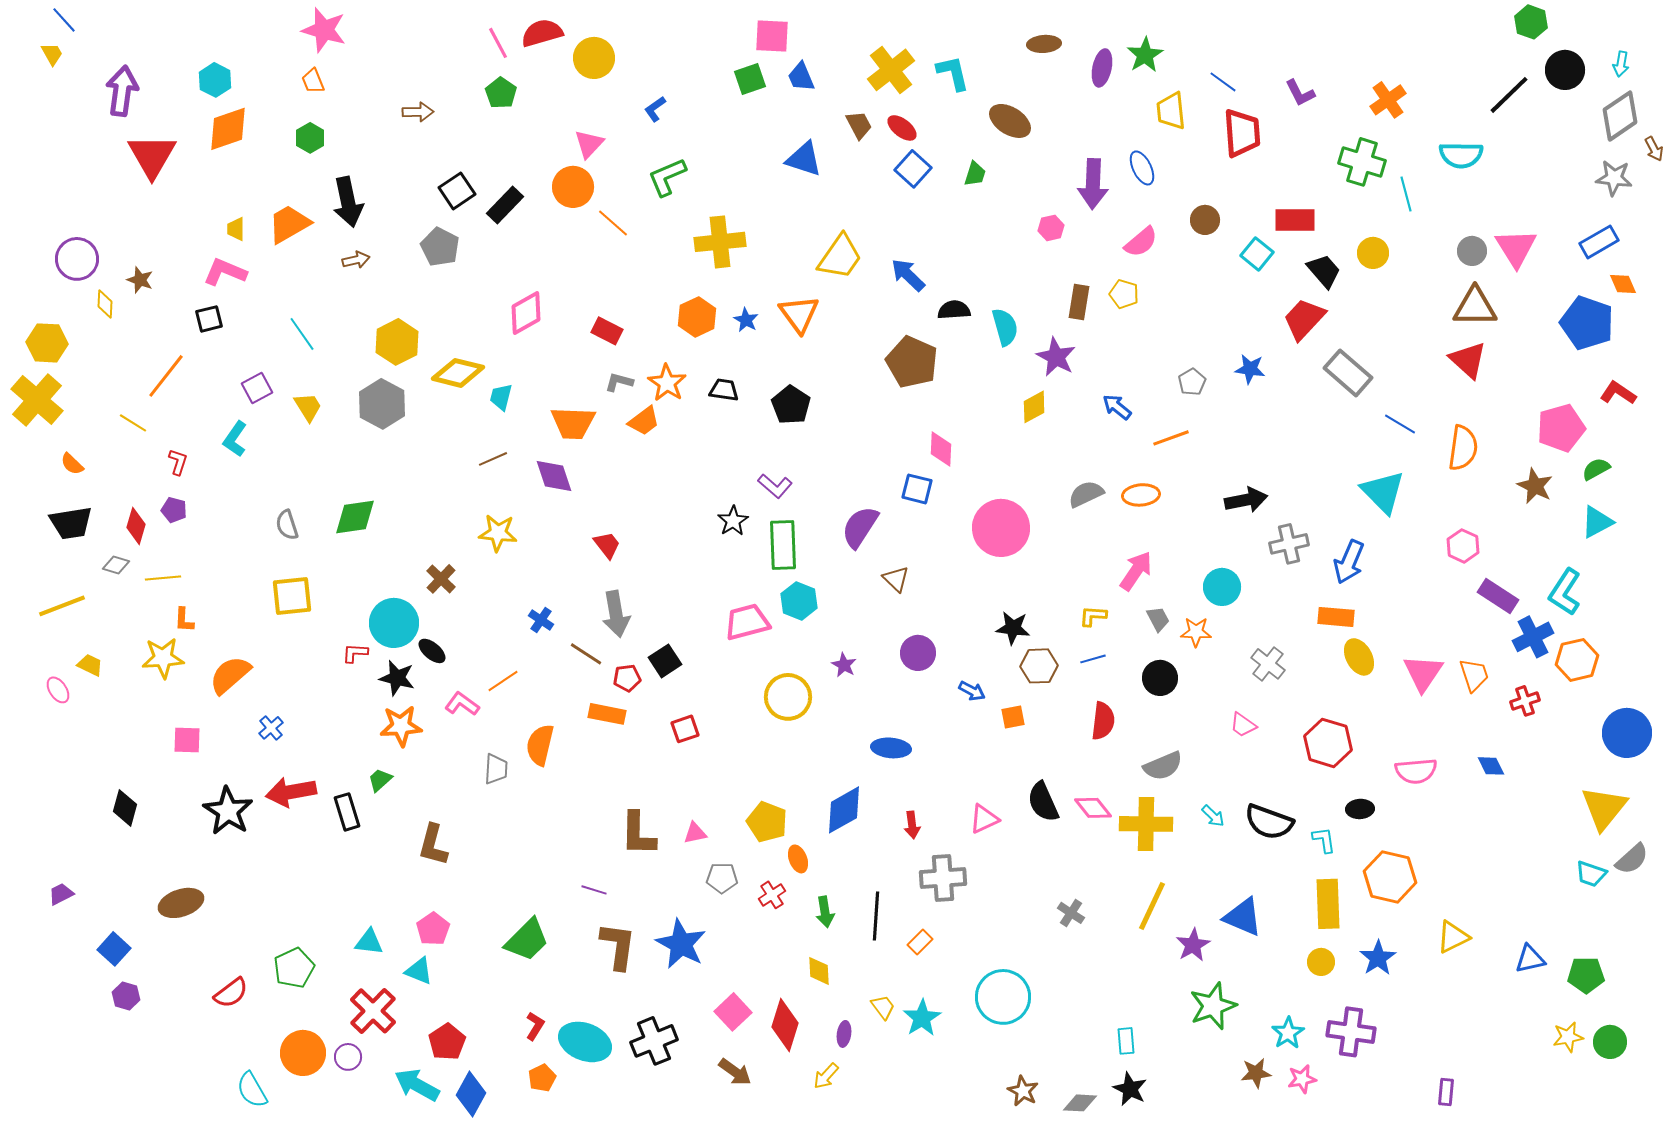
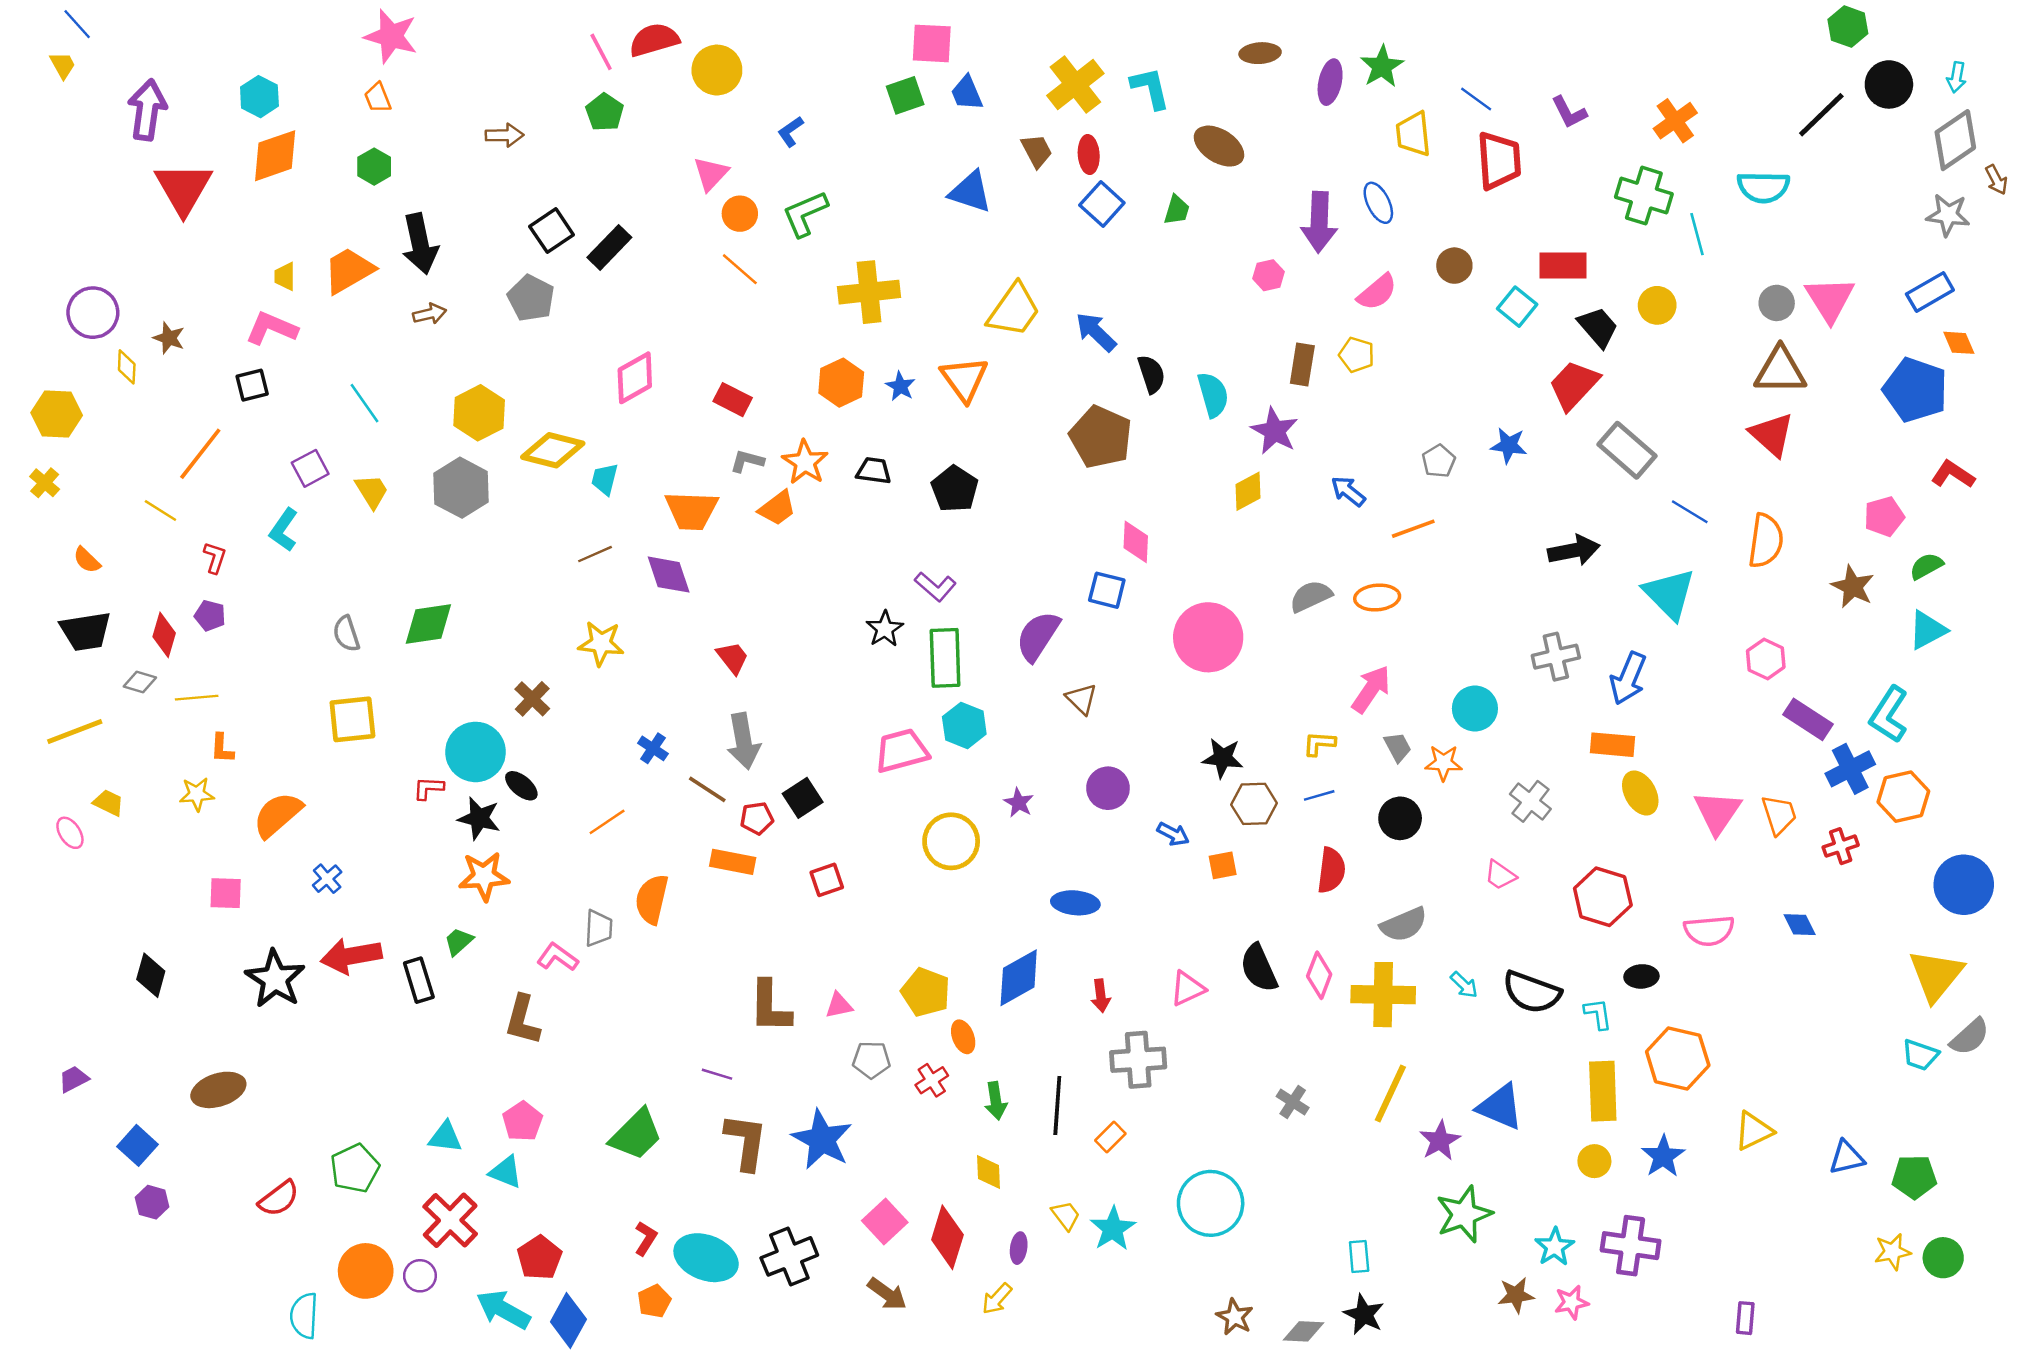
red ellipse: (902, 128) -> (1089, 154), turned 48
orange circle: (573, 187) -> (740, 214), moved, size x0.7
black semicircle: (954, 310) -> (1151, 374), turned 76
yellow cross: (37, 400) -> (45, 483), size x0.5
pink pentagon: (1561, 428) -> (1884, 517), size x0.7
black arrow: (1246, 500) -> (1574, 550), moved
yellow star: (163, 658) -> (197, 794), size x0.7
pink L-shape: (462, 704) -> (558, 957), moved
pink diamond: (1093, 808) -> (1319, 975), turned 60
cyan semicircle: (252, 1090) -> (304, 1316), turned 33

